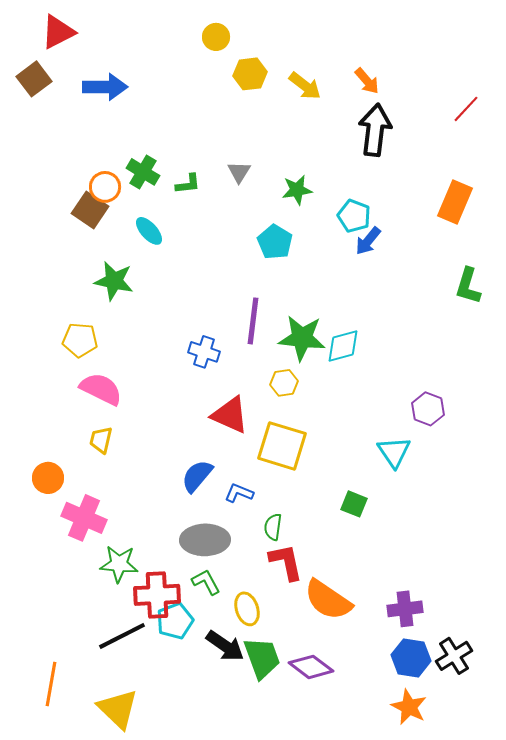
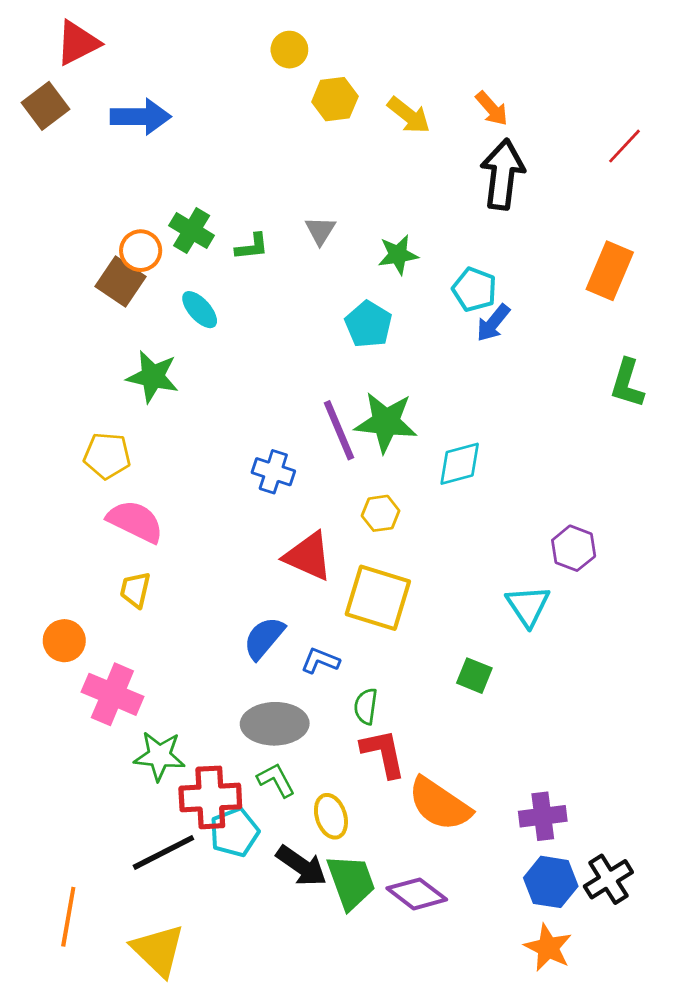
purple line: (253, 321) -> (339, 430), turned -30
green star: (302, 338) -> (386, 422), moved

